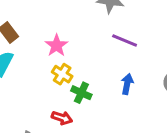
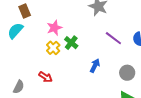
purple line: (125, 41) -> (113, 38), moved
green cross: (81, 93) -> (71, 43), moved

